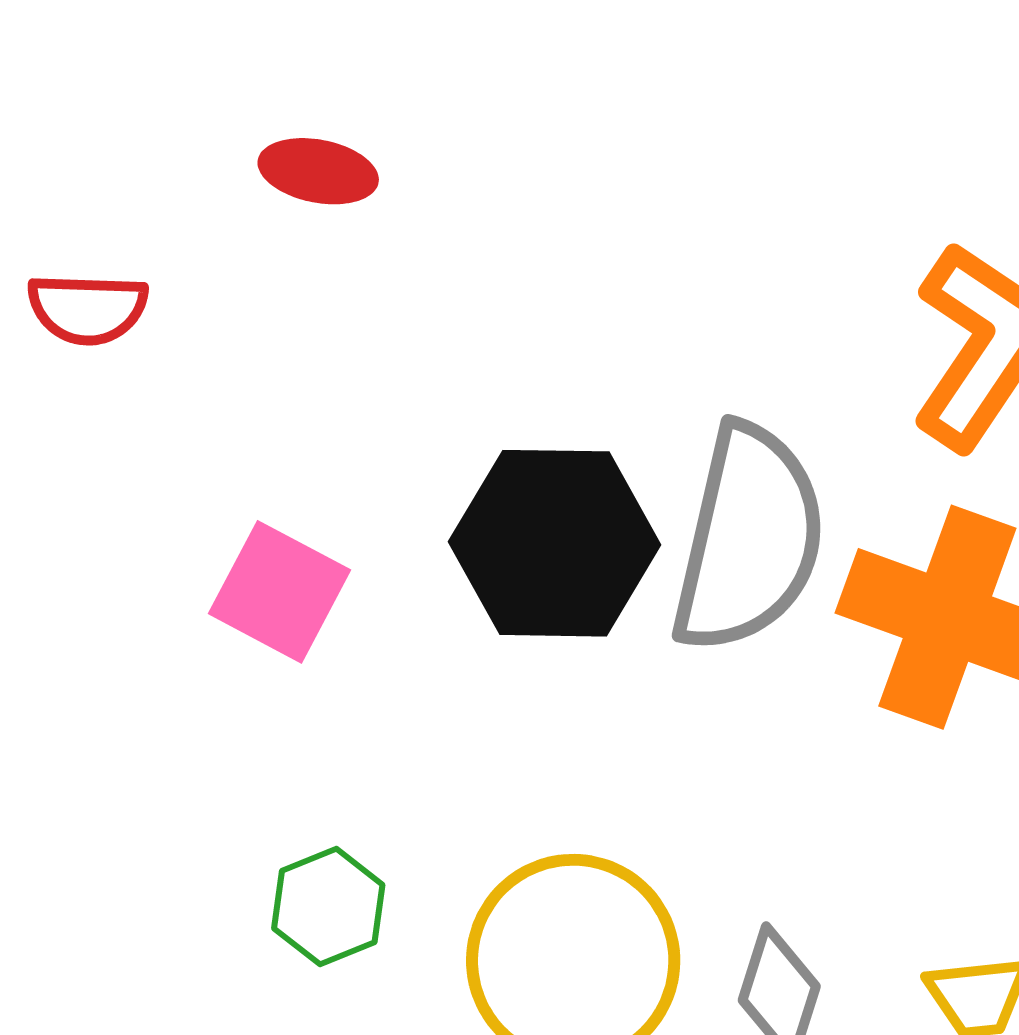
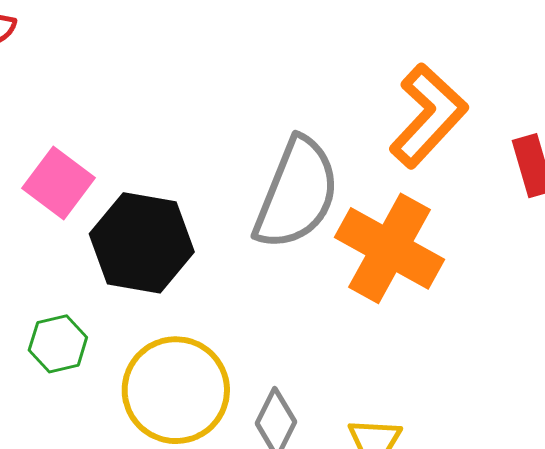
black hexagon: (555, 543) -> (142, 243), moved

